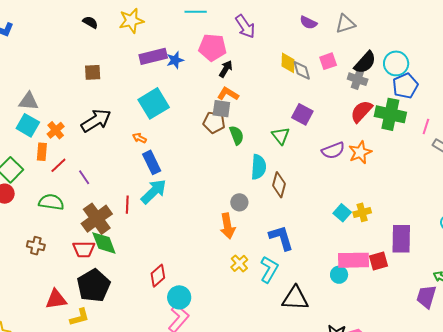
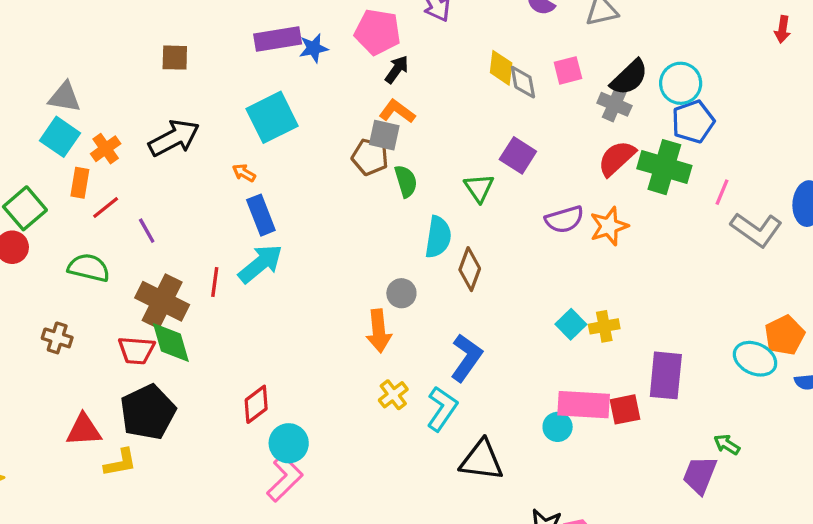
brown cross: (97, 219) -> (162, 301), turned -32
blue L-shape: (281, 238) -> (466, 358), turned 48

